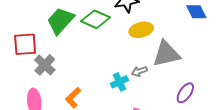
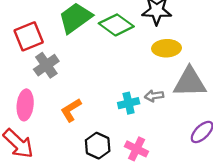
red square: (25, 44) -> (29, 36), turned -30

